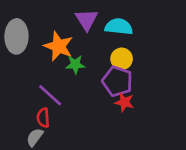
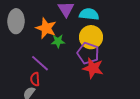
yellow circle: (122, 59) -> (91, 37), size x1.5
red star: (124, 102) -> (93, 68), size x1.5

